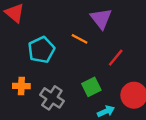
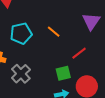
purple triangle: (101, 18) -> (91, 21), moved
green square: (91, 87) -> (63, 73), moved

